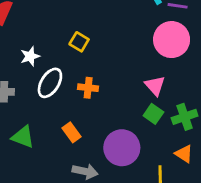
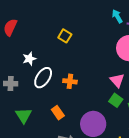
yellow square: (79, 42) -> (65, 36), moved
green triangle: (23, 137) -> (24, 115), turned 36

